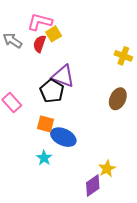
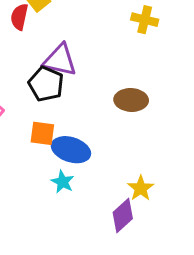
brown ellipse: (118, 99) -> (131, 100), moved, turned 75
cyan star: (44, 158) -> (63, 182), moved

